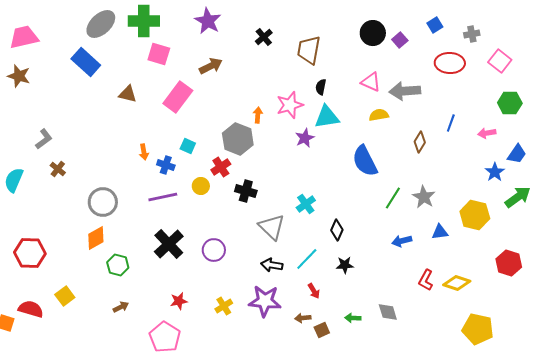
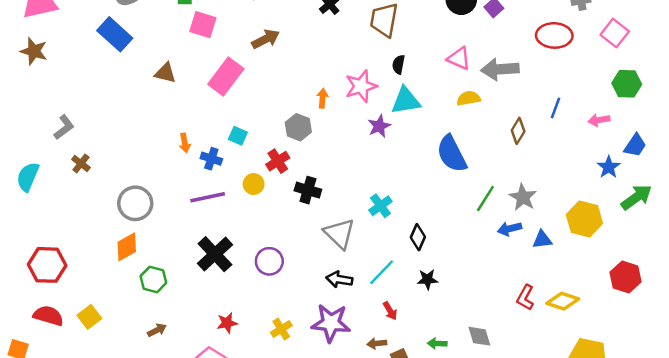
gray hexagon: (238, 139) -> (298, 127), size x0.7
blue arrow: (402, 241) -> (510, 229), moved
red semicircle: (31, 309) -> (48, 316), moved

